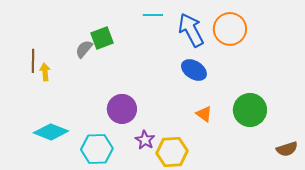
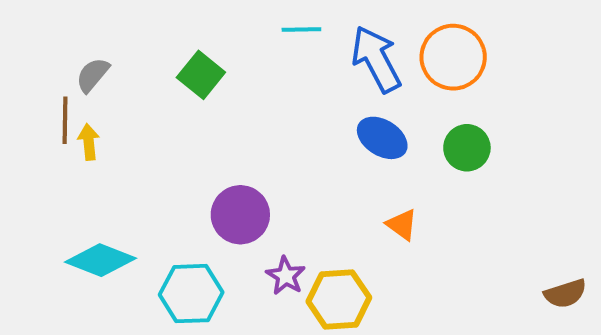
green square: (102, 38) -> (201, 75), turned -30
gray semicircle: (84, 49) -> (93, 75), moved
green circle: (250, 110) -> (467, 148), moved, size x0.7

